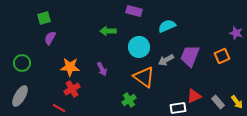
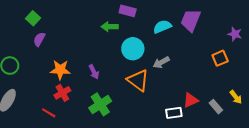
green square: (44, 18) -> (33, 18), turned -32
green arrow: (108, 31) -> (110, 27), moved
purple trapezoid: (190, 56) -> (191, 20), moved
green cross: (129, 100) -> (100, 104), moved, size x1.5
yellow arrow: (237, 102) -> (236, 97), moved

